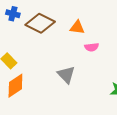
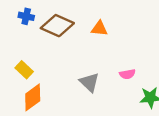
pink semicircle: (92, 47) -> (127, 74), moved

